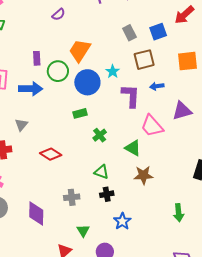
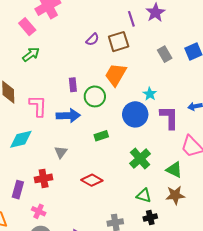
brown square: (144, 60) -> (119, 42), moved
blue circle: (87, 82) -> (135, 114), moved
green rectangle: (80, 113) -> (101, 136), moved
green cross: (100, 135) -> (140, 159), size x1.5
brown star: (143, 175) -> (175, 195), moved

